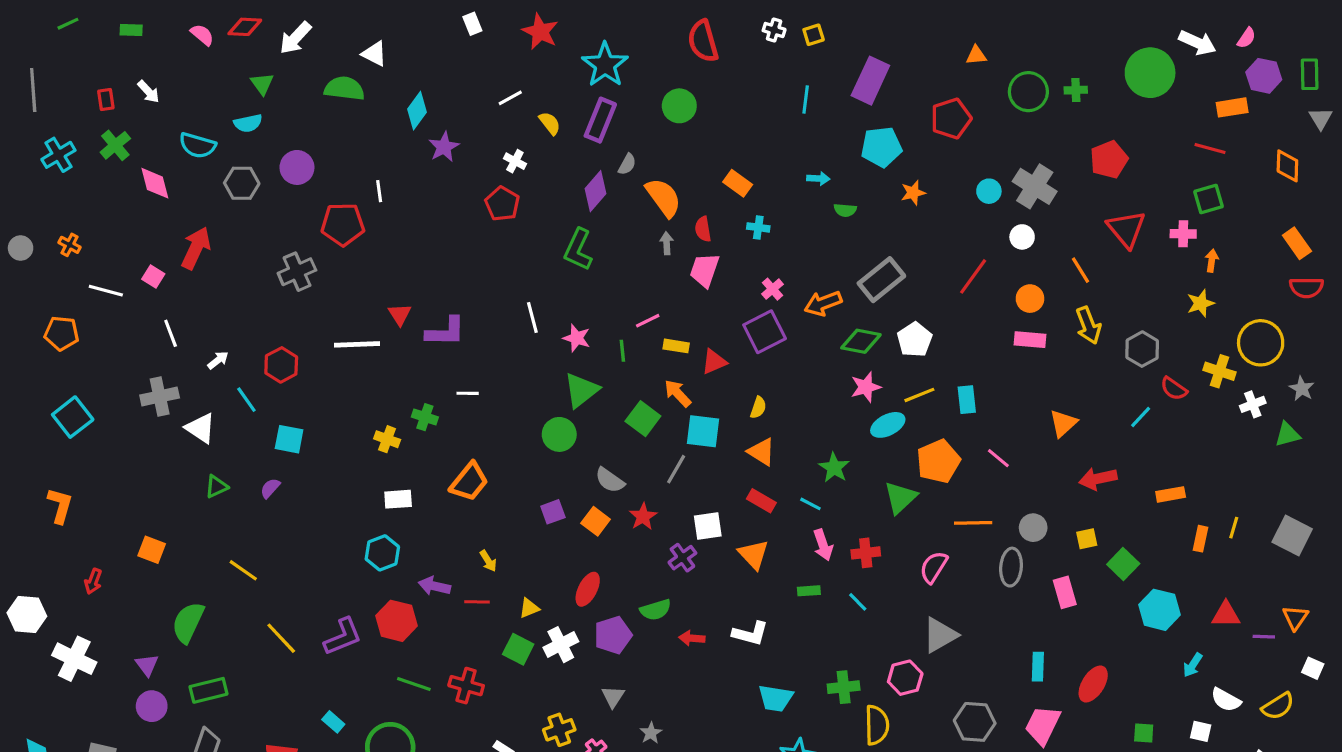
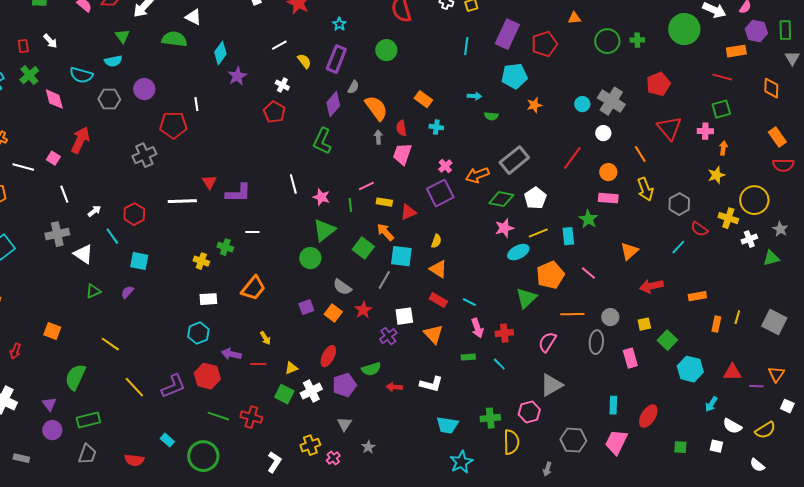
cyan star: (605, 65) -> (339, 24), size x0.5
red pentagon: (951, 118) -> (544, 44), moved
green star: (834, 468) -> (588, 219), moved

